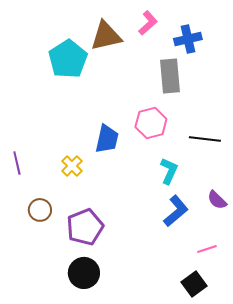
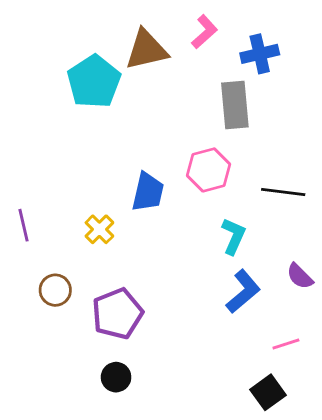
black circle: (84, 273) -> (116, 377), size x0.7

